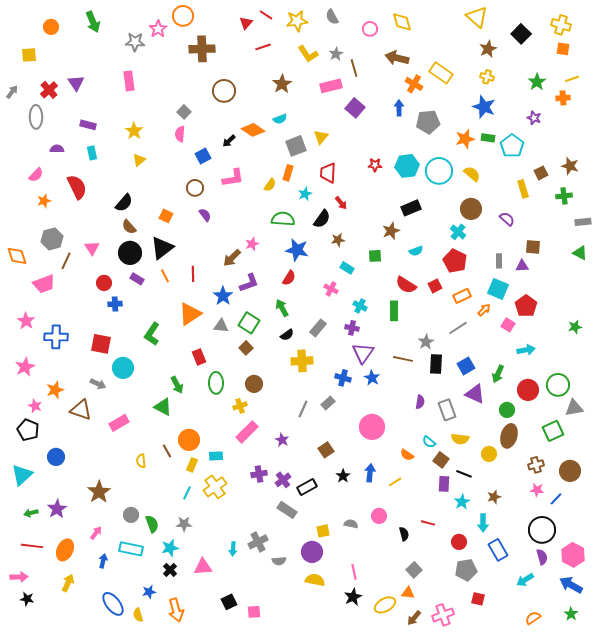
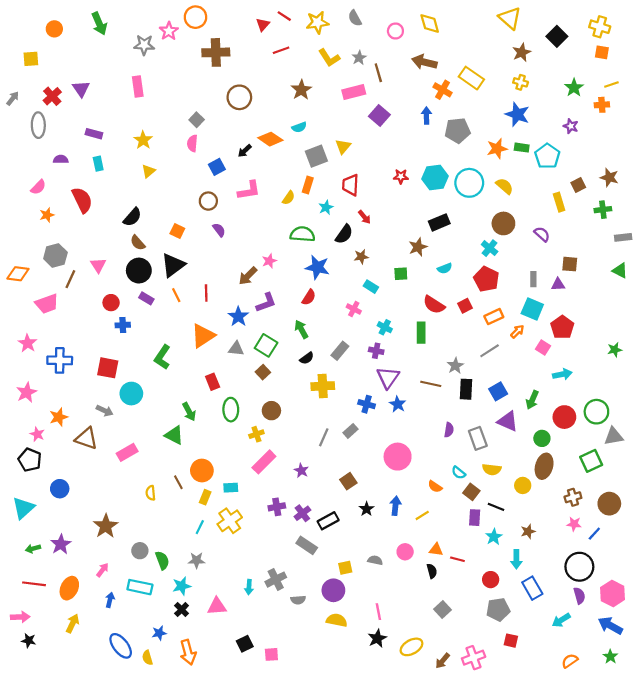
orange diamond: (17, 256) -> (18, 274), turned -65
orange triangle: (408, 593) -> (436, 550), moved

